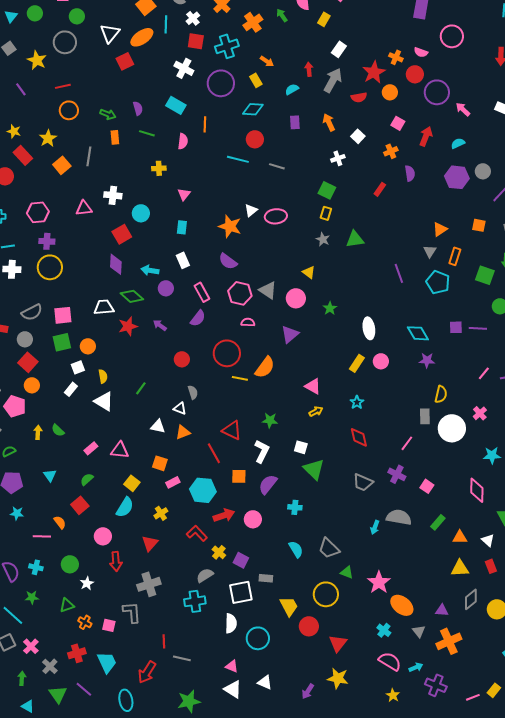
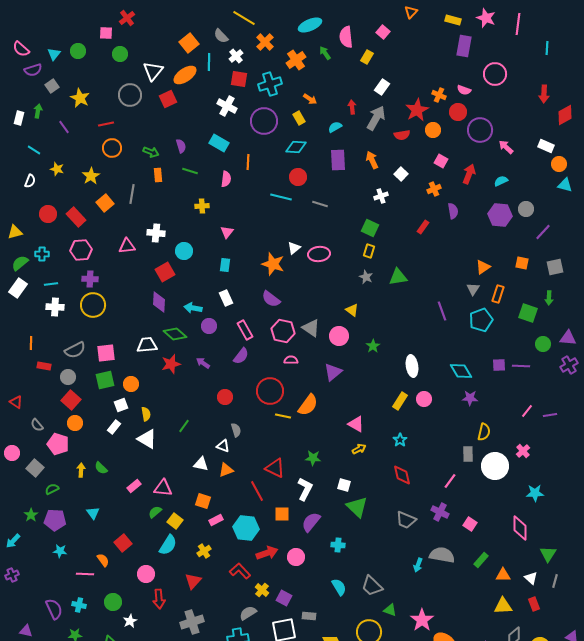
gray circle: (65, 42) -> (130, 95), moved
purple rectangle: (295, 122) -> (338, 160), size x1.5
red rectangle: (23, 155) -> (76, 217), moved
cyan pentagon: (438, 282) -> (481, 320), turned 30
green semicircle: (87, 479) -> (155, 512), moved

